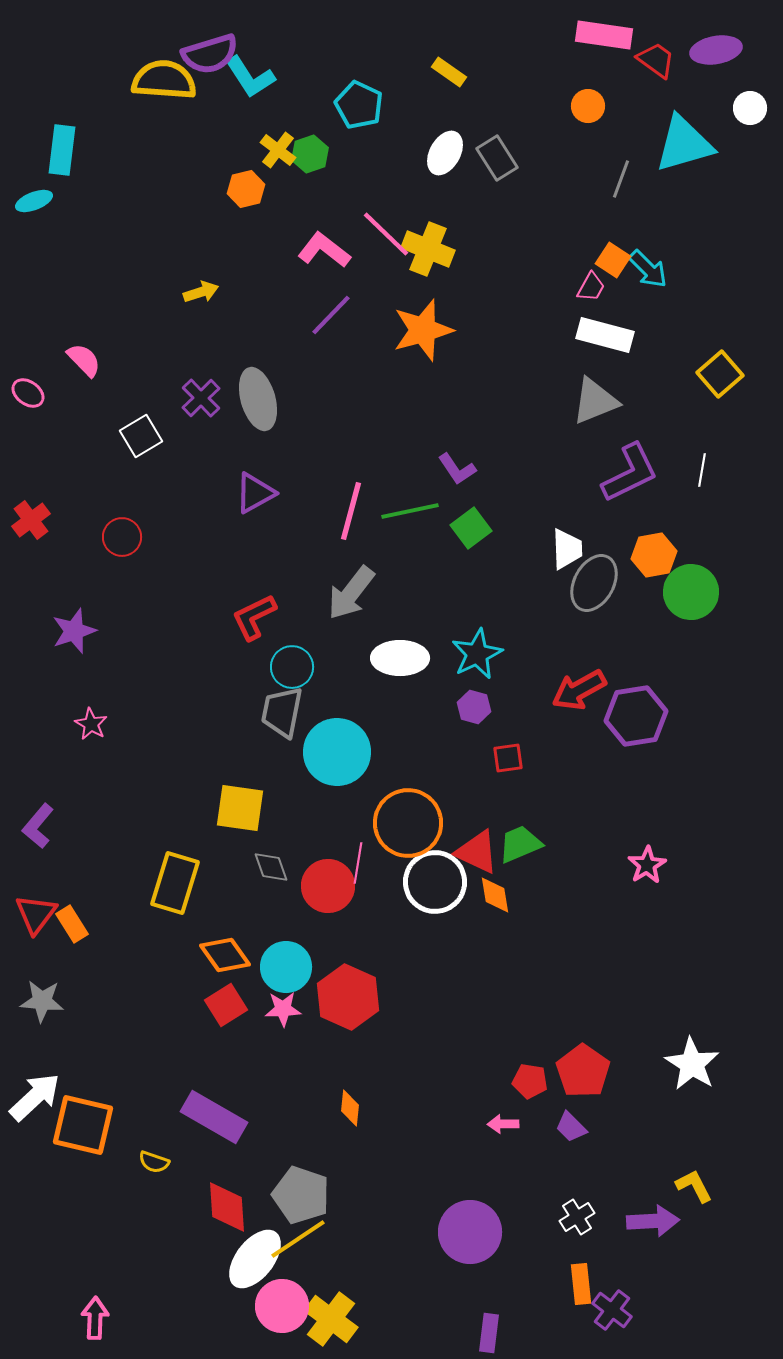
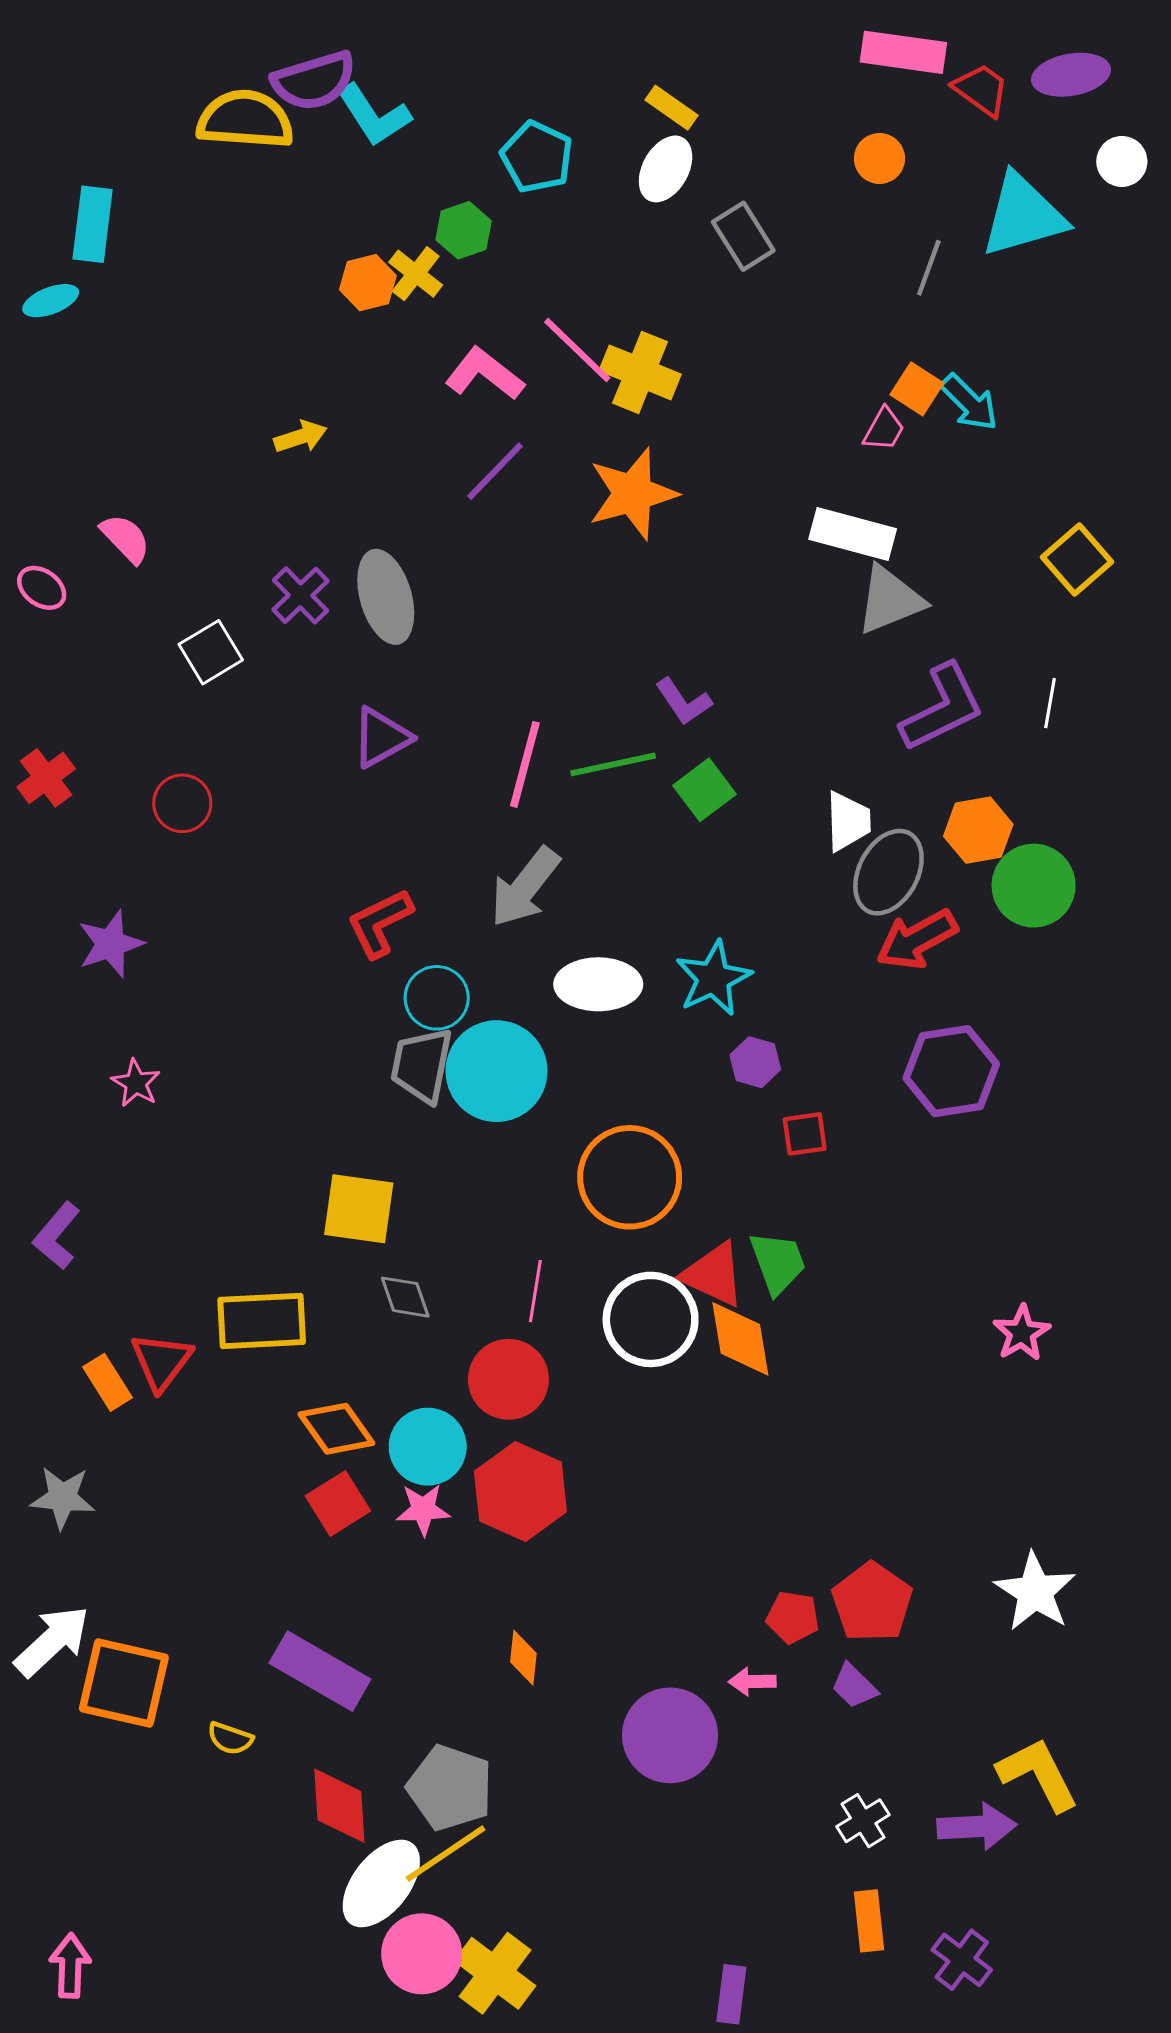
yellow cross: (278, 150) -> (416, 274), moved
white ellipse: (445, 153) -> (666, 169), moved
white rectangle: (605, 335) -> (853, 534), moved
red arrow: (579, 690) -> (917, 939), moved
purple hexagon: (474, 707) -> (755, 1062), moved
cyan circle: (337, 752) -> (496, 1071), moved
red square: (508, 758) -> (805, 1134), moved
orange circle: (408, 823) -> (630, 1177), moved
green trapezoid: (520, 844) -> (778, 1263), turned 93
pink star: (647, 865) -> (1022, 1333), moved
yellow rectangle: (175, 883) -> (262, 1321), turned 70
red circle: (328, 886) -> (508, 1379), moved
orange diamond: (495, 895) -> (740, 1339), size x1.4
red triangle: (36, 914) -> (161, 1361), moved
yellow L-shape: (694, 1186) -> (1038, 1774), size x1.5
purple circle: (470, 1232) -> (670, 1735), moved
purple cross: (612, 1310) -> (962, 1960), moved
pink arrow: (95, 1318) -> (70, 1966), moved

